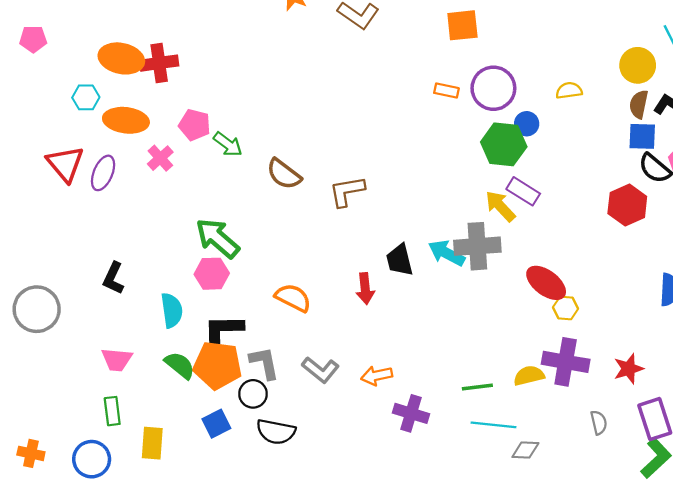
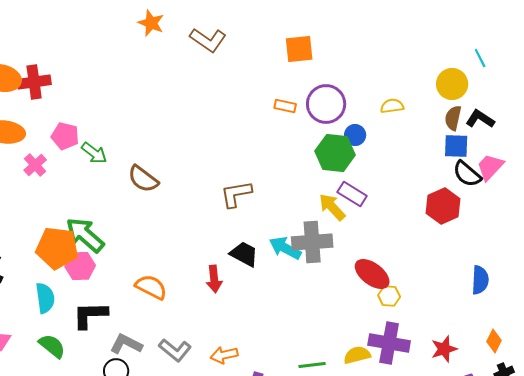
brown L-shape: (347, 191) -> (236, 194), moved
black trapezoid: (400, 260) -> (244, 254), turned 132
gray L-shape: (264, 363) -> (126, 344), turned -52
orange pentagon: (218, 365) -> (57, 248), moved

